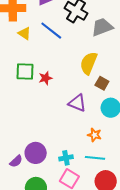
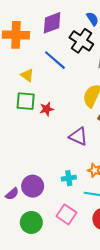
yellow triangle: (24, 33) -> (27, 75), moved
cyan cross: (66, 158) -> (69, 178), moved

